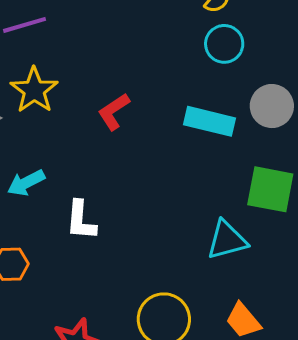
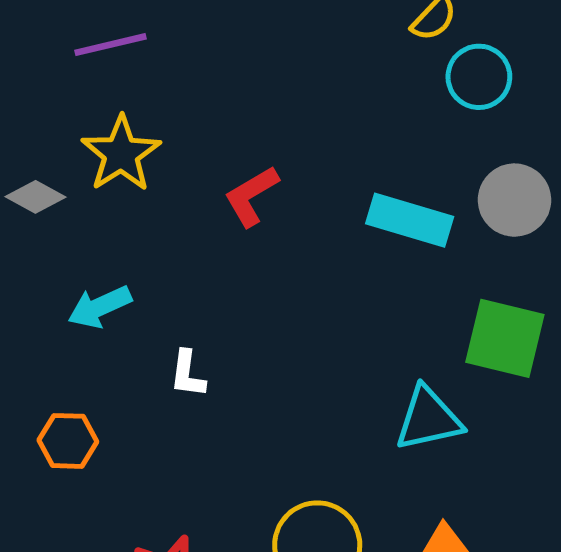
cyan circle: (224, 44) -> (479, 77), moved
white L-shape: (81, 220) -> (188, 374), size x0.7

